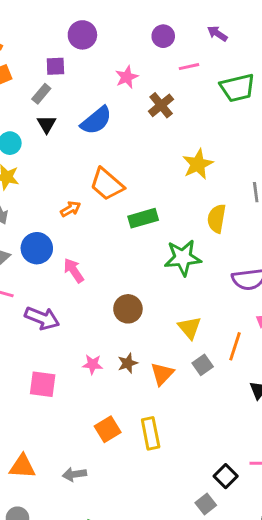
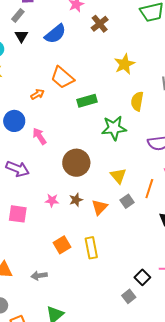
brown circle: (128, 309) -> (76, 163), size x1.4

